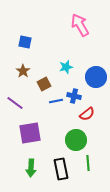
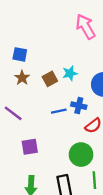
blue square: (25, 42) -> (20, 54), moved
brown square: (44, 84) -> (50, 79), moved
purple square: (30, 133) -> (30, 147), size x0.7

